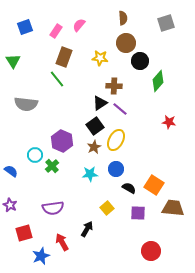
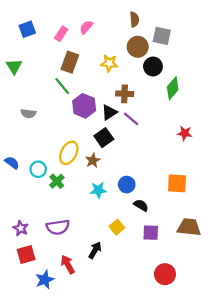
gray square: (166, 23) -> (162, 36), moved, turned 30
gray semicircle: (26, 104) -> (28, 113), size x0.6
yellow ellipse: (116, 140) -> (69, 153), moved
purple hexagon: (62, 141) -> (84, 106), moved
brown star: (94, 147) -> (93, 160), moved
blue semicircle: (11, 171) -> (12, 163), moved
orange square: (154, 185) -> (177, 183), moved, turned -30
purple star: (10, 205) -> (21, 228), moved

